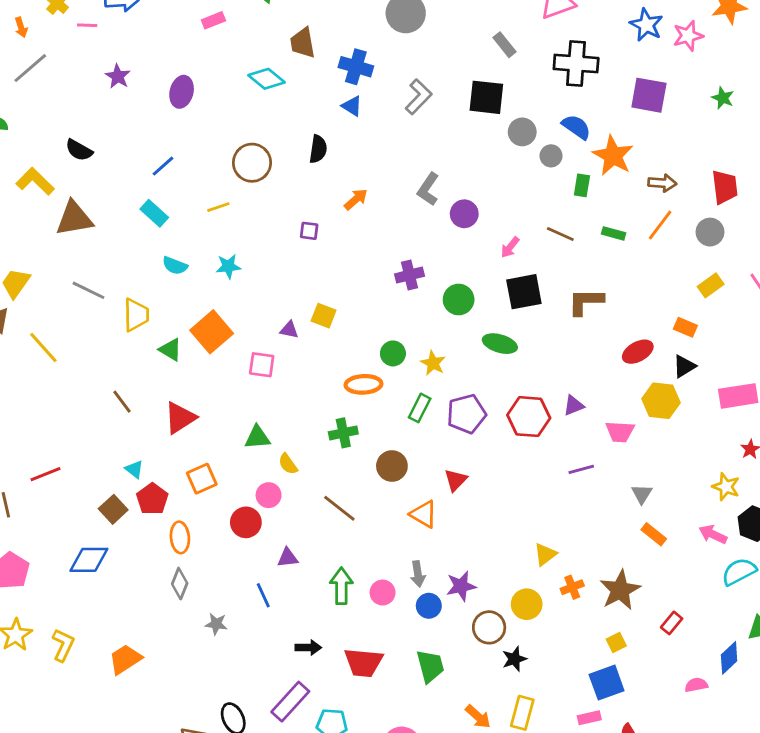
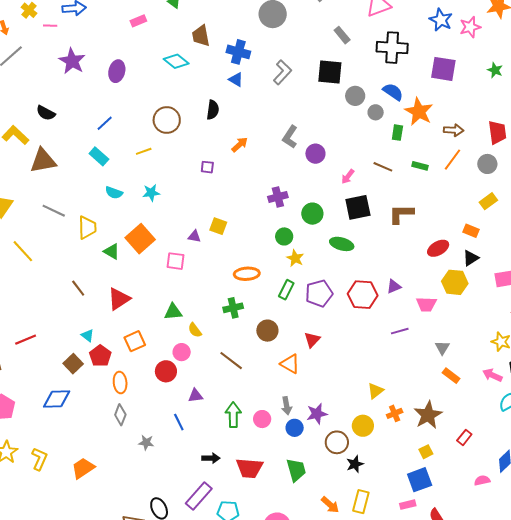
purple star: (118, 76) -> (72, 61), size x1.5
green circle: (393, 353) -> (284, 236), moved

